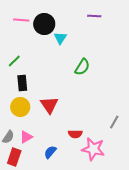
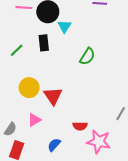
black rectangle: (22, 83) -> (44, 43), moved
yellow circle: (20, 107) -> (29, 88), moved
pink triangle: (26, 137) -> (34, 120), moved

